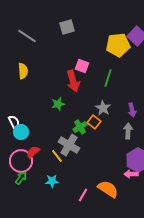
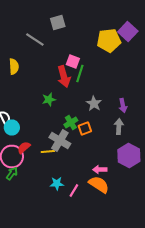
gray line: (27, 36) -> (35, 40), moved
green line: (108, 78) -> (80, 74), moved
orange square: (94, 122) -> (85, 128), moved, turned 32
yellow line: (57, 156) -> (48, 152), turned -56
pink arrow: (131, 174) -> (100, 170), moved
cyan star: (52, 181) -> (57, 184), moved

